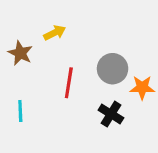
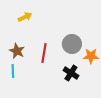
yellow arrow: (55, 33) -> (25, 17), moved
brown star: (20, 53) -> (17, 51), moved

